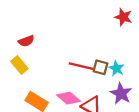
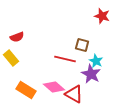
brown square: (100, 67) -> (82, 45), moved
purple star: (121, 94) -> (91, 74), moved

